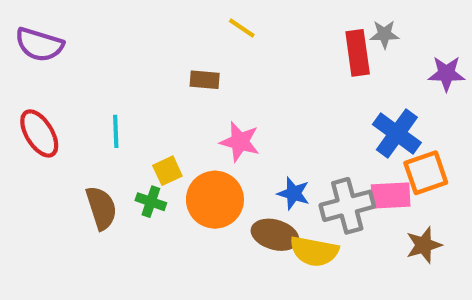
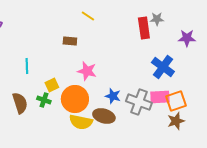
orange square: (426, 173) -> (176, 101), moved
gray cross: (347, 206) -> (139, 102), turned 35
yellow semicircle: (314, 251) -> (81, 122), moved

